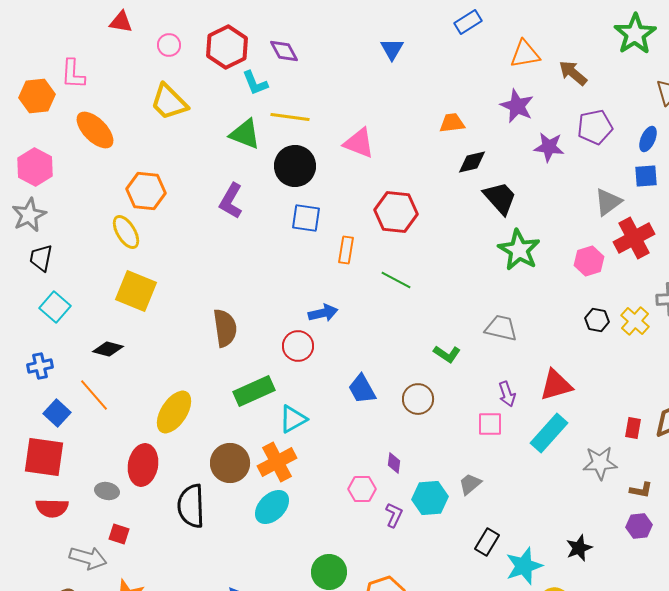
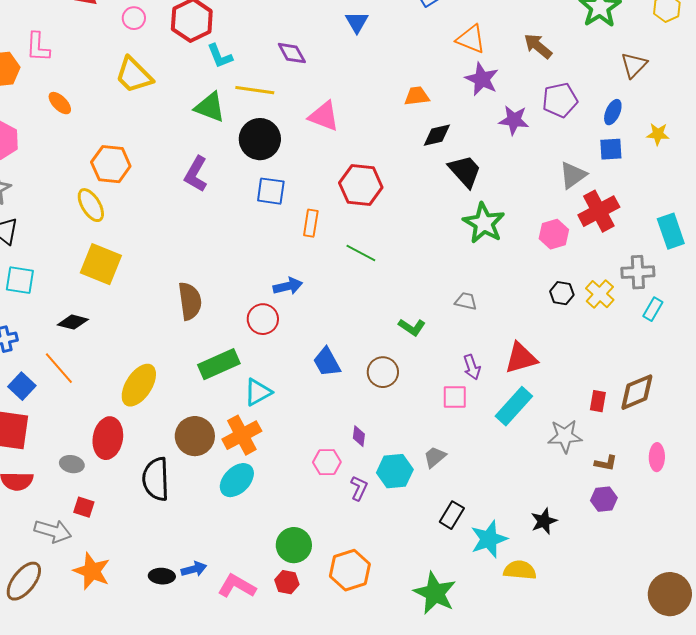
purple diamond: (284, 51) -> (292, 53), moved
orange triangle: (525, 54) -> (471, 39), moved, turned 32
orange ellipse: (95, 130) -> (60, 103), size x0.6
cyan square: (55, 307) -> (20, 280), turned -32
gray trapezoid: (501, 328) -> (466, 301), size x0.7

